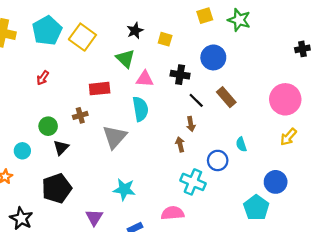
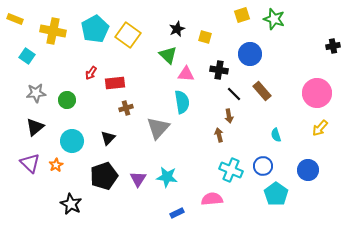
red rectangle: (100, 89) -> (115, 83), moved
green circle: (48, 126) -> (67, 100), moved
cyan circle: (22, 151) -> (72, 141), size x1.5
blue circle: (218, 160) -> (263, 166), moved
cyan pentagon: (256, 208) -> (276, 194), moved
purple triangle: (94, 217) -> (138, 179), moved

